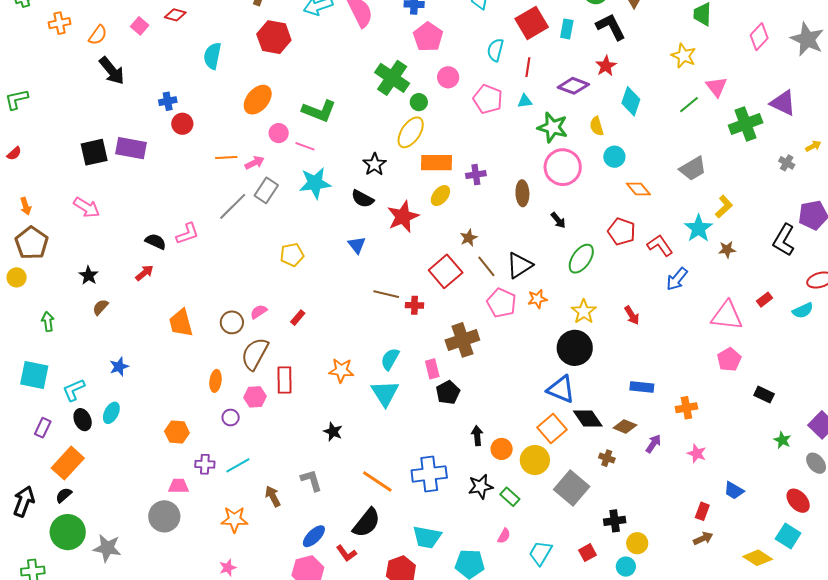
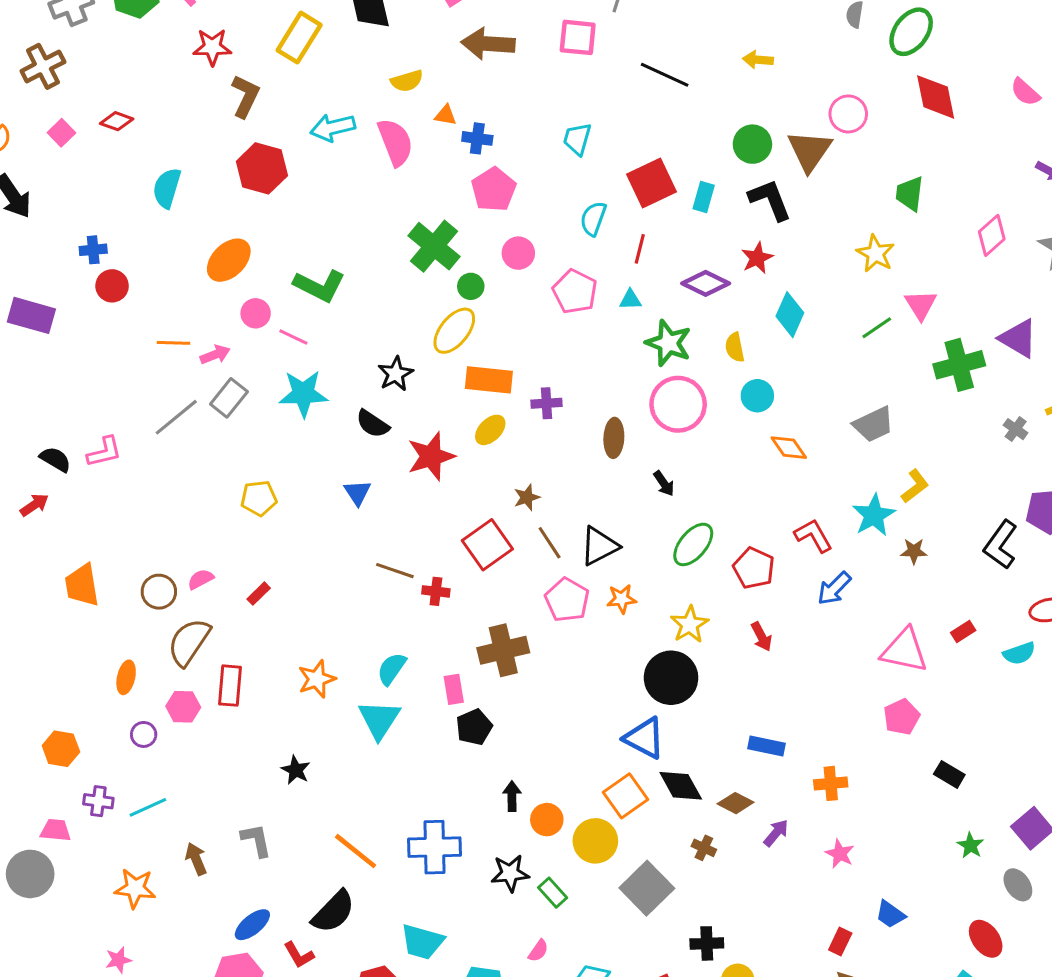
red pentagon: (622, 232) -> (754, 568), moved
orange star: (341, 370) -> (317, 679), turned -30

